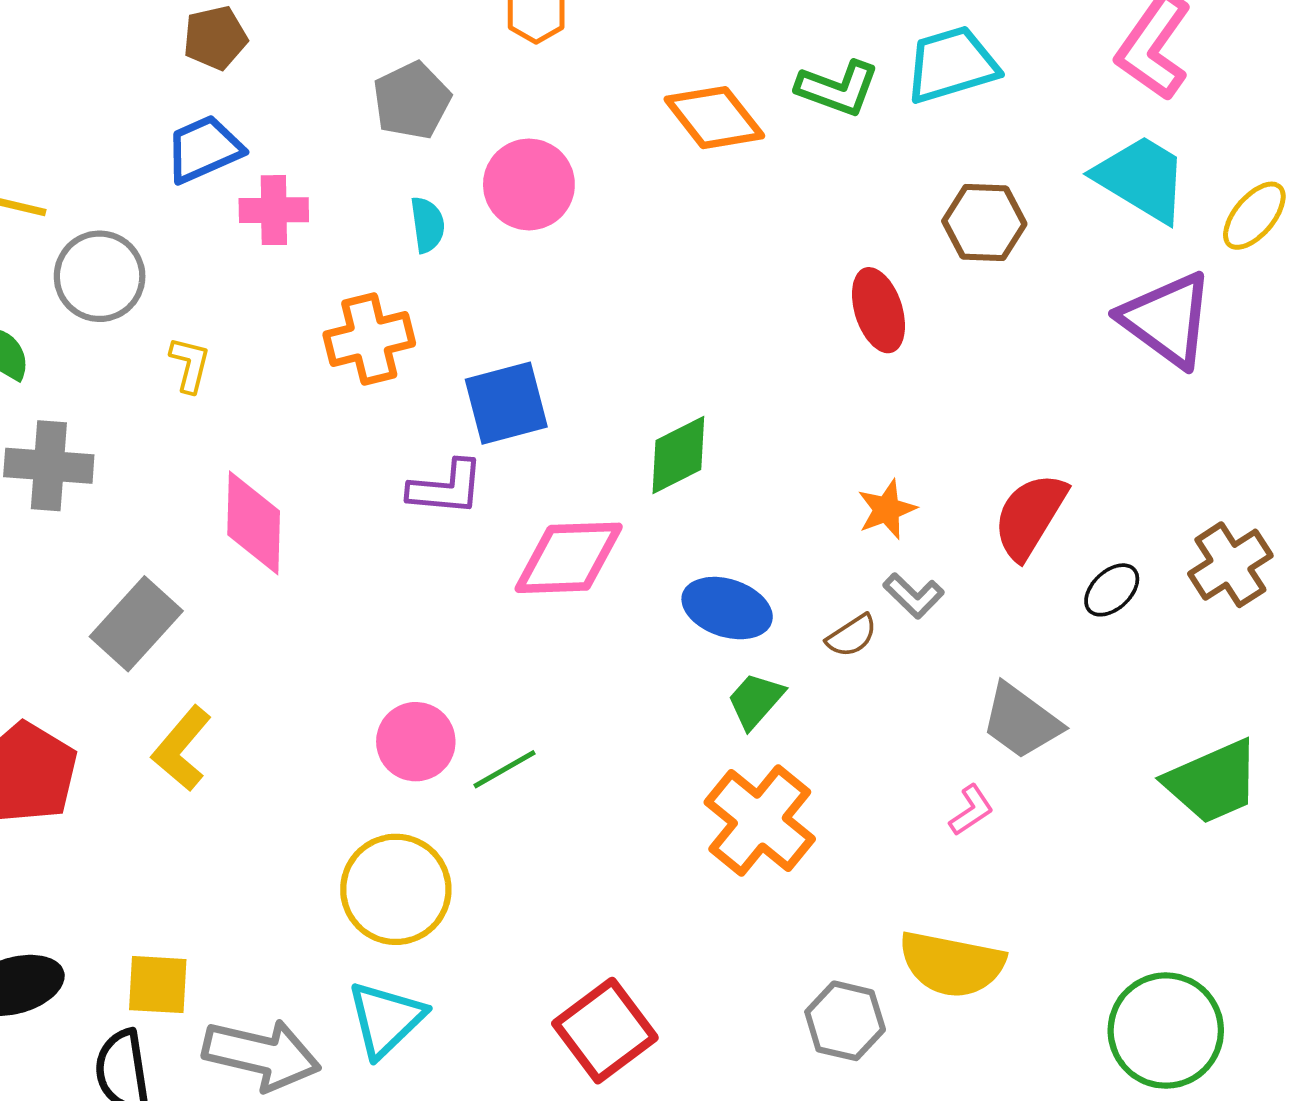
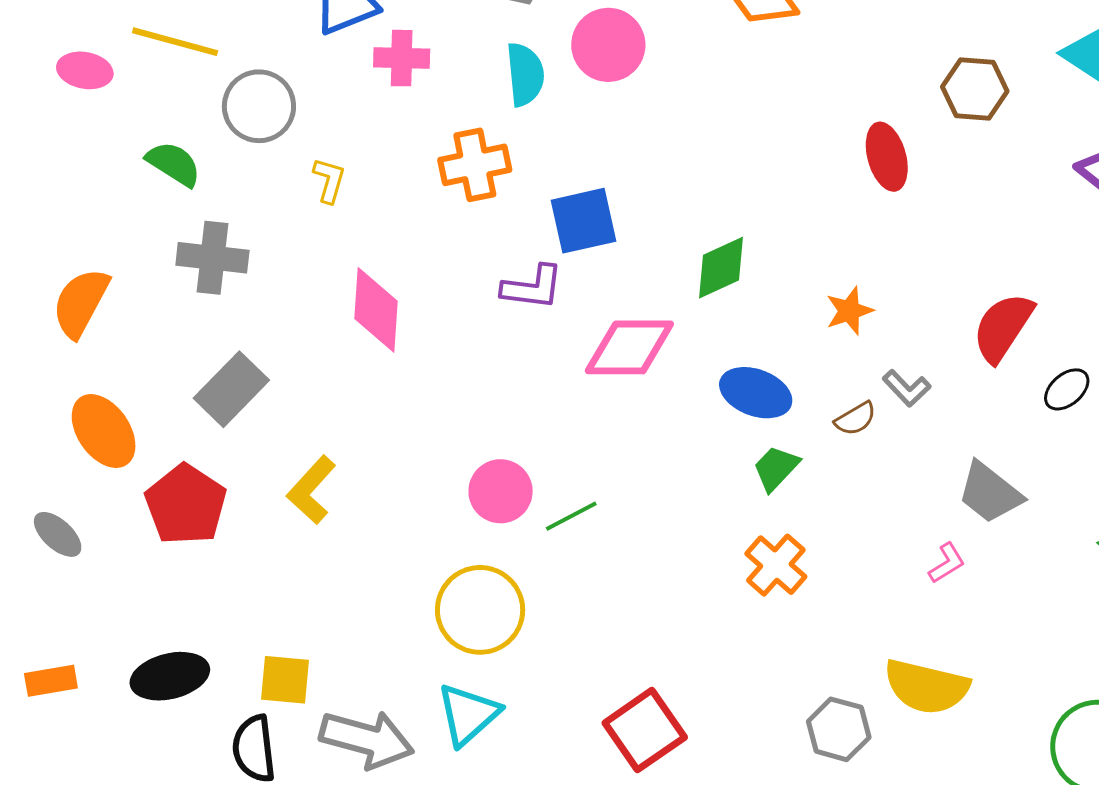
cyan semicircle: (427, 225) -> (525, 74), size x1.4
orange star: (887, 509) -> (849, 311), moved
gray rectangle: (136, 624) -> (231, 389), moved
orange cross: (760, 821) -> (776, 565), size x0.7

